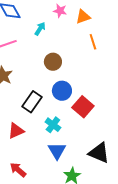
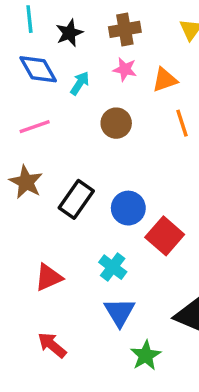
cyan arrow: (40, 29) -> (80, 83), moved
brown circle: (53, 62) -> (116, 123), moved
black rectangle: (32, 102) -> (76, 199), moved

